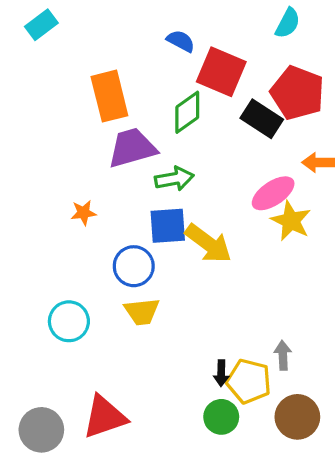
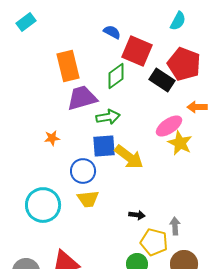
cyan circle: (69, 321) -> (43, 205), size x1.4
black arrow: (221, 373) -> (137, 215), moved, turned -84

